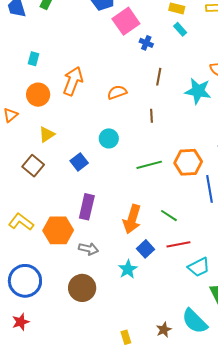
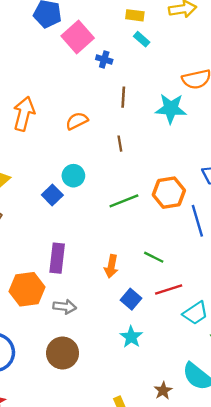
blue square: (79, 162) -> (52, 195), moved
orange arrow: (132, 219) -> (111, 266), size x0.7
cyan star: (128, 269) -> (131, 337), moved

